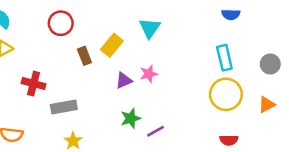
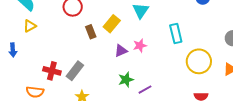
cyan rectangle: (224, 58) -> (176, 33), moved
red cross: (34, 84) -> (52, 71), moved
gray rectangle: (64, 107) -> (75, 71), turned -42

